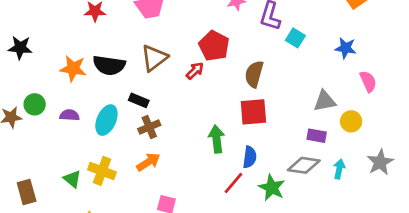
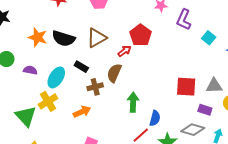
cyan square: (295, 38) -> (209, 38), moved
brown semicircle: (254, 74) -> (114, 73), moved
red square: (253, 112) -> (186, 87), moved
brown cross: (149, 127) -> (95, 87), moved
yellow cross: (102, 171) -> (48, 101), moved, turned 30
green triangle: (72, 179) -> (26, 116), size x1.6

